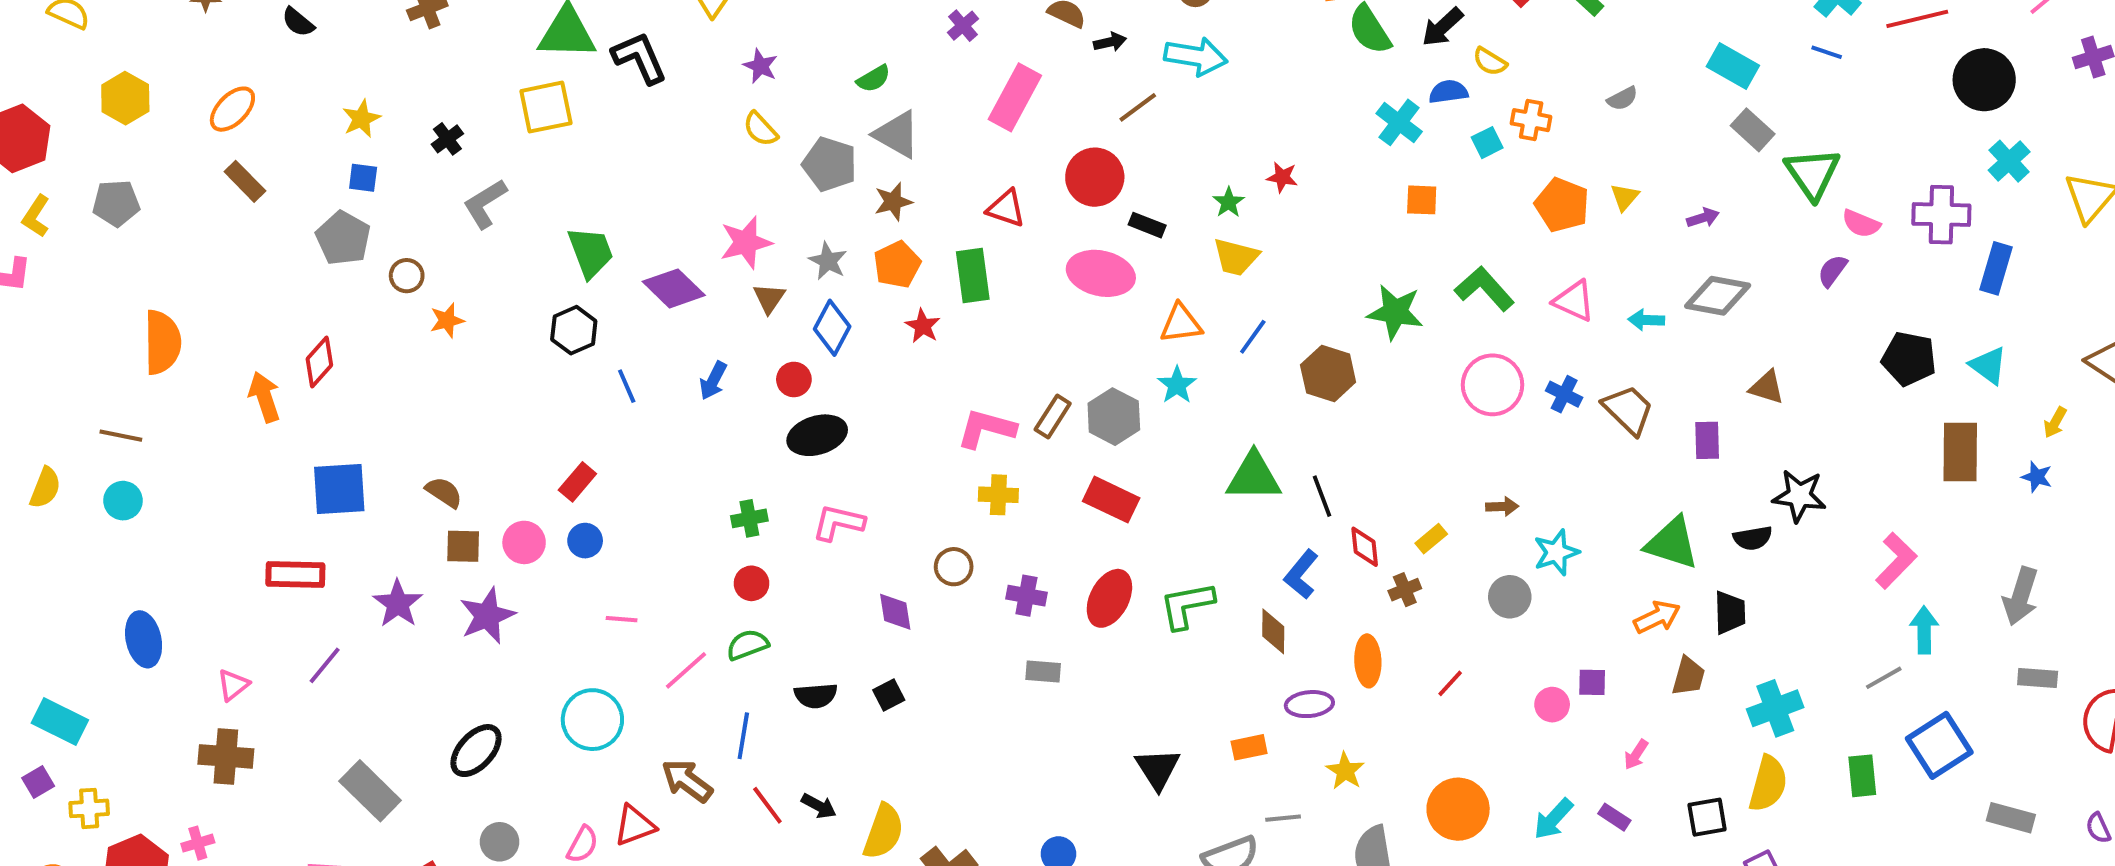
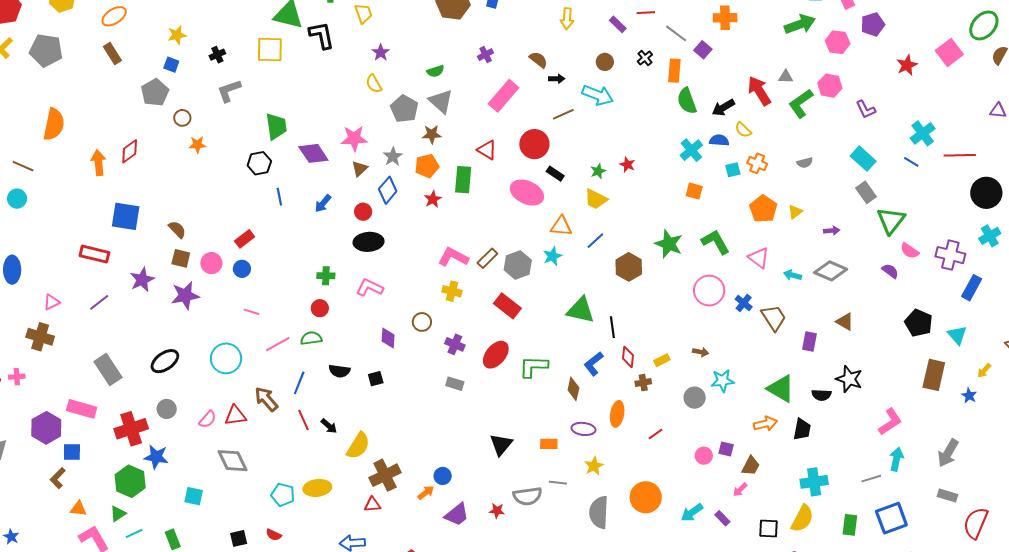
gray pentagon: (116, 203) -> (46, 50), size x1.4
purple semicircle: (1832, 271) -> (890, 271), turned 78
brown trapezoid: (1688, 676) -> (751, 466), moved

